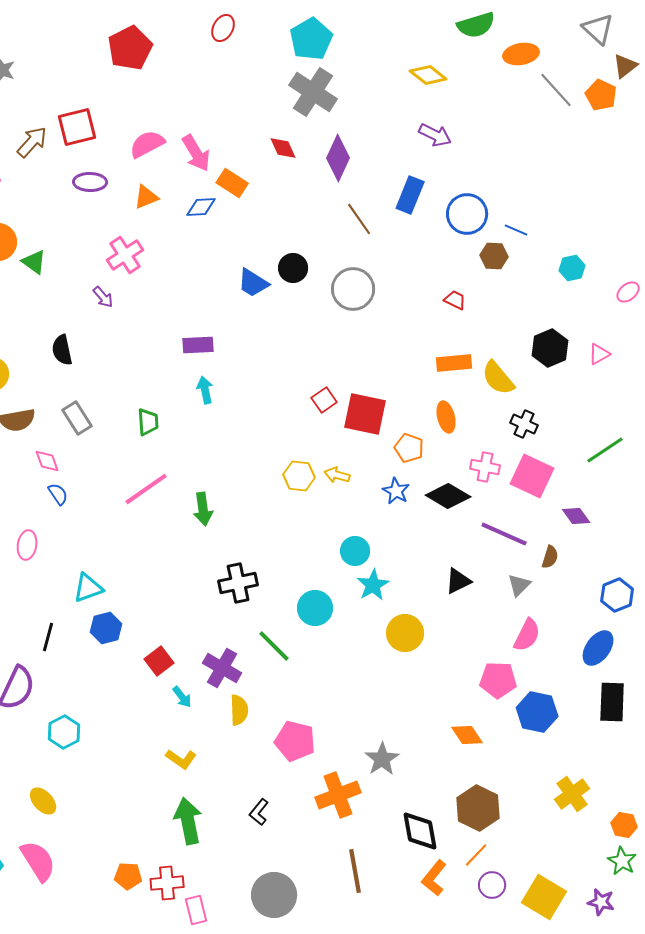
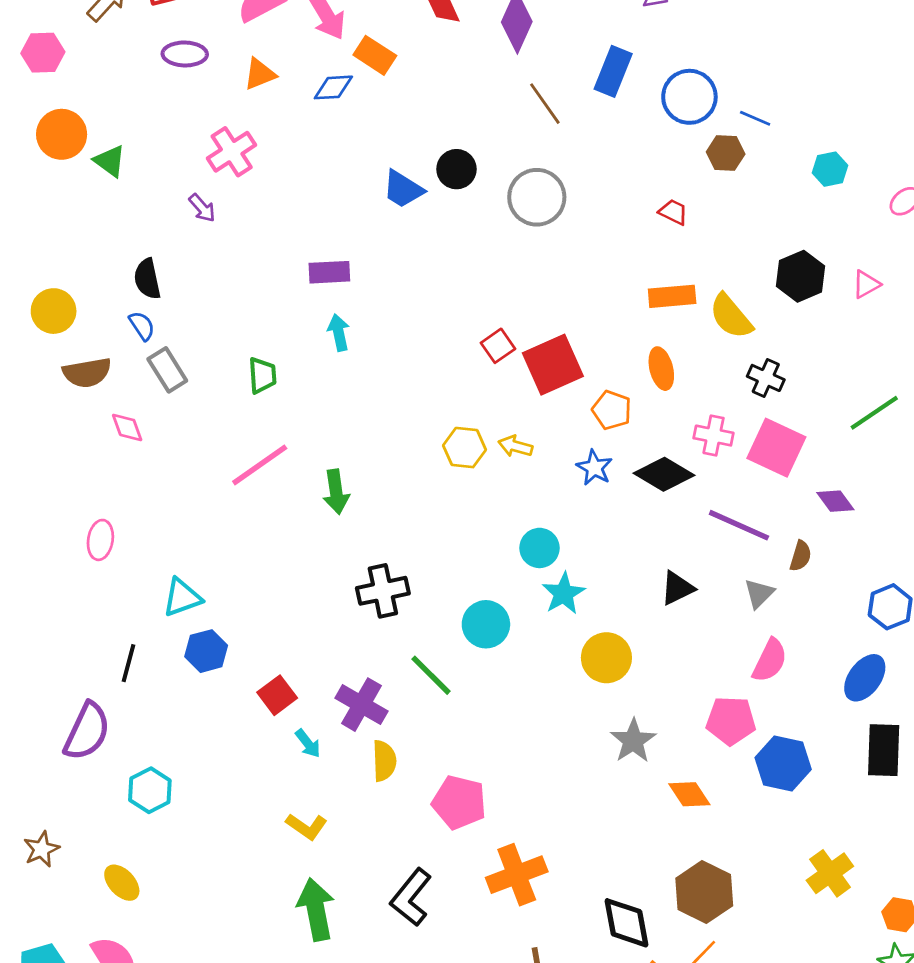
red square: (365, 414) -> (553, 365), turned -36
blue semicircle: (58, 494) -> (142, 326), moved
gray star: (382, 759) -> (633, 741), moved
black L-shape: (259, 812) -> (411, 897), size x1.6

